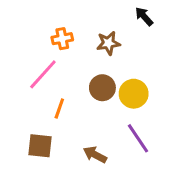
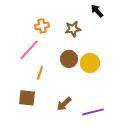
purple line: (138, 138) -> (93, 112), moved, turned -70
brown arrow: (95, 155) -> (64, 104), turned -70

